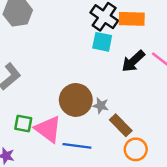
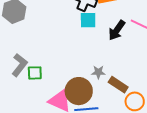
brown circle: (76, 100) -> (79, 91), moved
green square: (23, 123) -> (35, 73), moved

